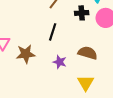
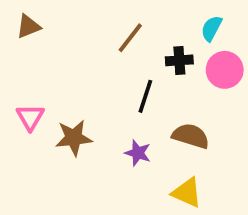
black line: (53, 32) -> (145, 96), moved
yellow triangle: (86, 83) -> (187, 193), turned -36

